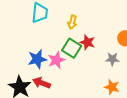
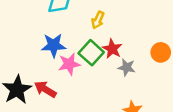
blue star: (37, 59) -> (53, 45), moved
gray star: (112, 59) -> (127, 67), moved

